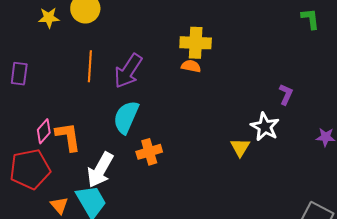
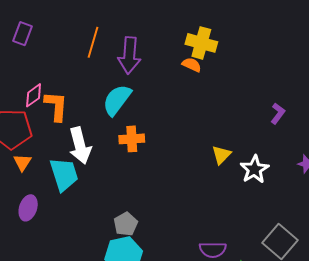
purple arrow: (128, 71) -> (129, 55), turned -42
white star: (265, 127) -> (254, 169), moved
white arrow: (100, 170) -> (80, 146), turned -57
orange triangle: (59, 205) -> (22, 162), moved

